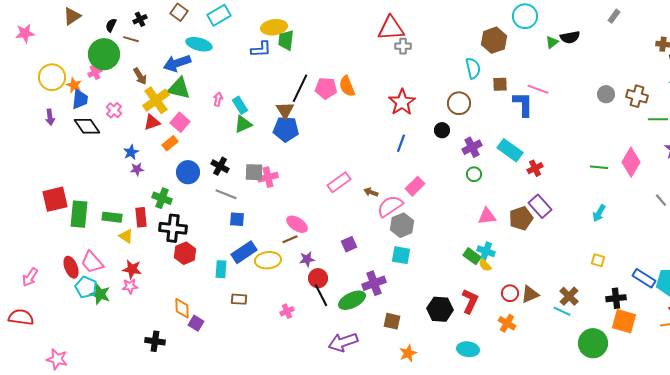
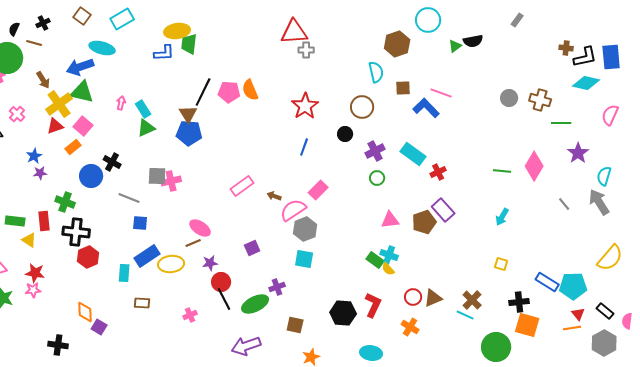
blue L-shape: (523, 104) -> (426, 108), turned -44
black cross: (220, 166) -> (112, 162), moved
purple cross: (374, 283) -> (277, 287), size x0.7

